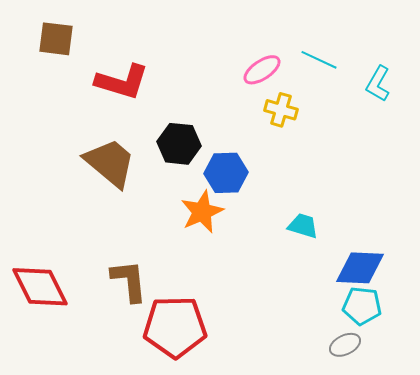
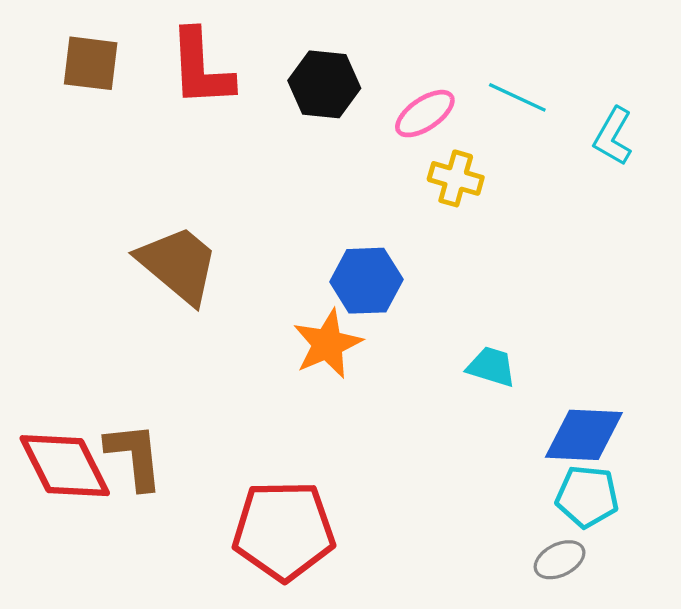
red L-shape: (122, 82) -> (201, 68), moved, turned 70
black hexagon: (179, 144) -> (324, 84), moved
brown L-shape: (129, 281) -> (134, 456), moved

